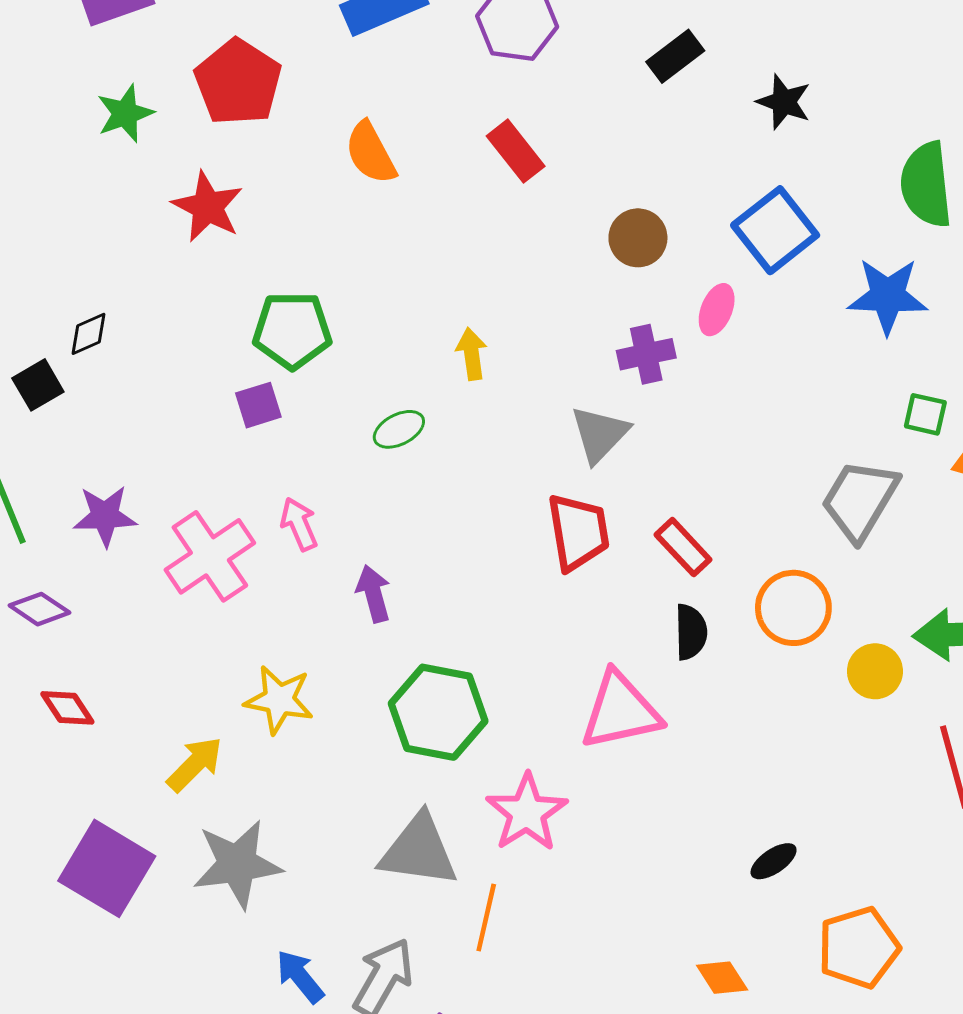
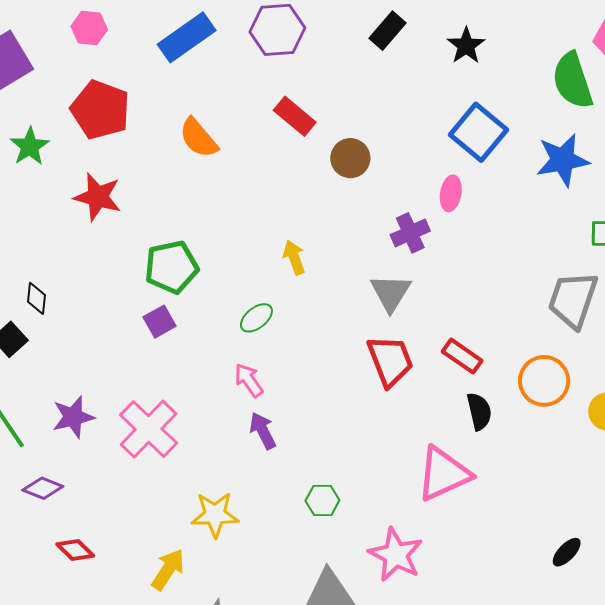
black star: (784, 102) -> (466, 46), turned 30
brown circle: (638, 238) -> (350, 158), moved
black diamond: (89, 334) -> (37, 298), turned -48
pink arrow: (299, 524) -> (249, 380), moved
green hexagon: (438, 712) -> (322, 500), size x0.5

